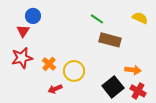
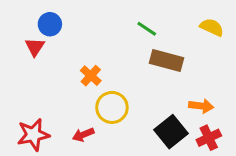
red star: (22, 58) -> (33, 135), moved
orange cross: (49, 64) -> (91, 76), moved
red cross: (138, 91) -> (209, 138), turned 35

